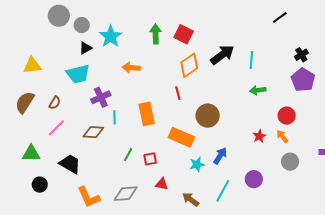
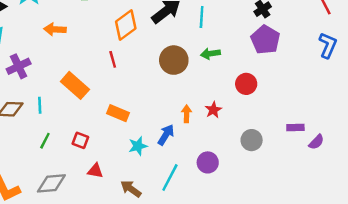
orange rectangle: (147, 114) -> (75, 85), turned -35
brown circle: (208, 116) -> (174, 60), moved
cyan line: (115, 117) -> (40, 105), moved
orange arrow: (282, 136) -> (187, 114), moved, turned 40
orange rectangle: (181, 137) -> (118, 113), size x0.7
green line: (128, 155) -> (45, 141), moved
red square: (150, 159) -> (80, 140), turned 32

